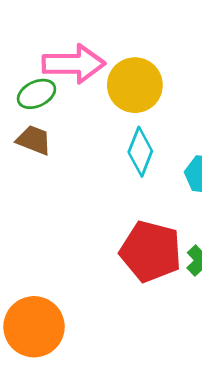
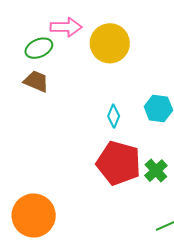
pink arrow: (74, 64) -> (66, 27), size x0.7
cyan diamond: (140, 152) -> (114, 116), moved, size x0.7

